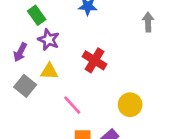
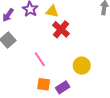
yellow triangle: (49, 71) -> (52, 11), moved

